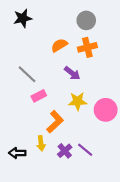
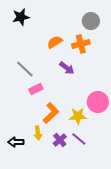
gray circle: (86, 20) -> (91, 21), moved
yellow star: (78, 101) -> (78, 116), moved

